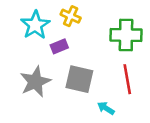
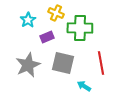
cyan star: (35, 25) -> (28, 20), size x0.7
green cross: (126, 35) -> (80, 28), moved

